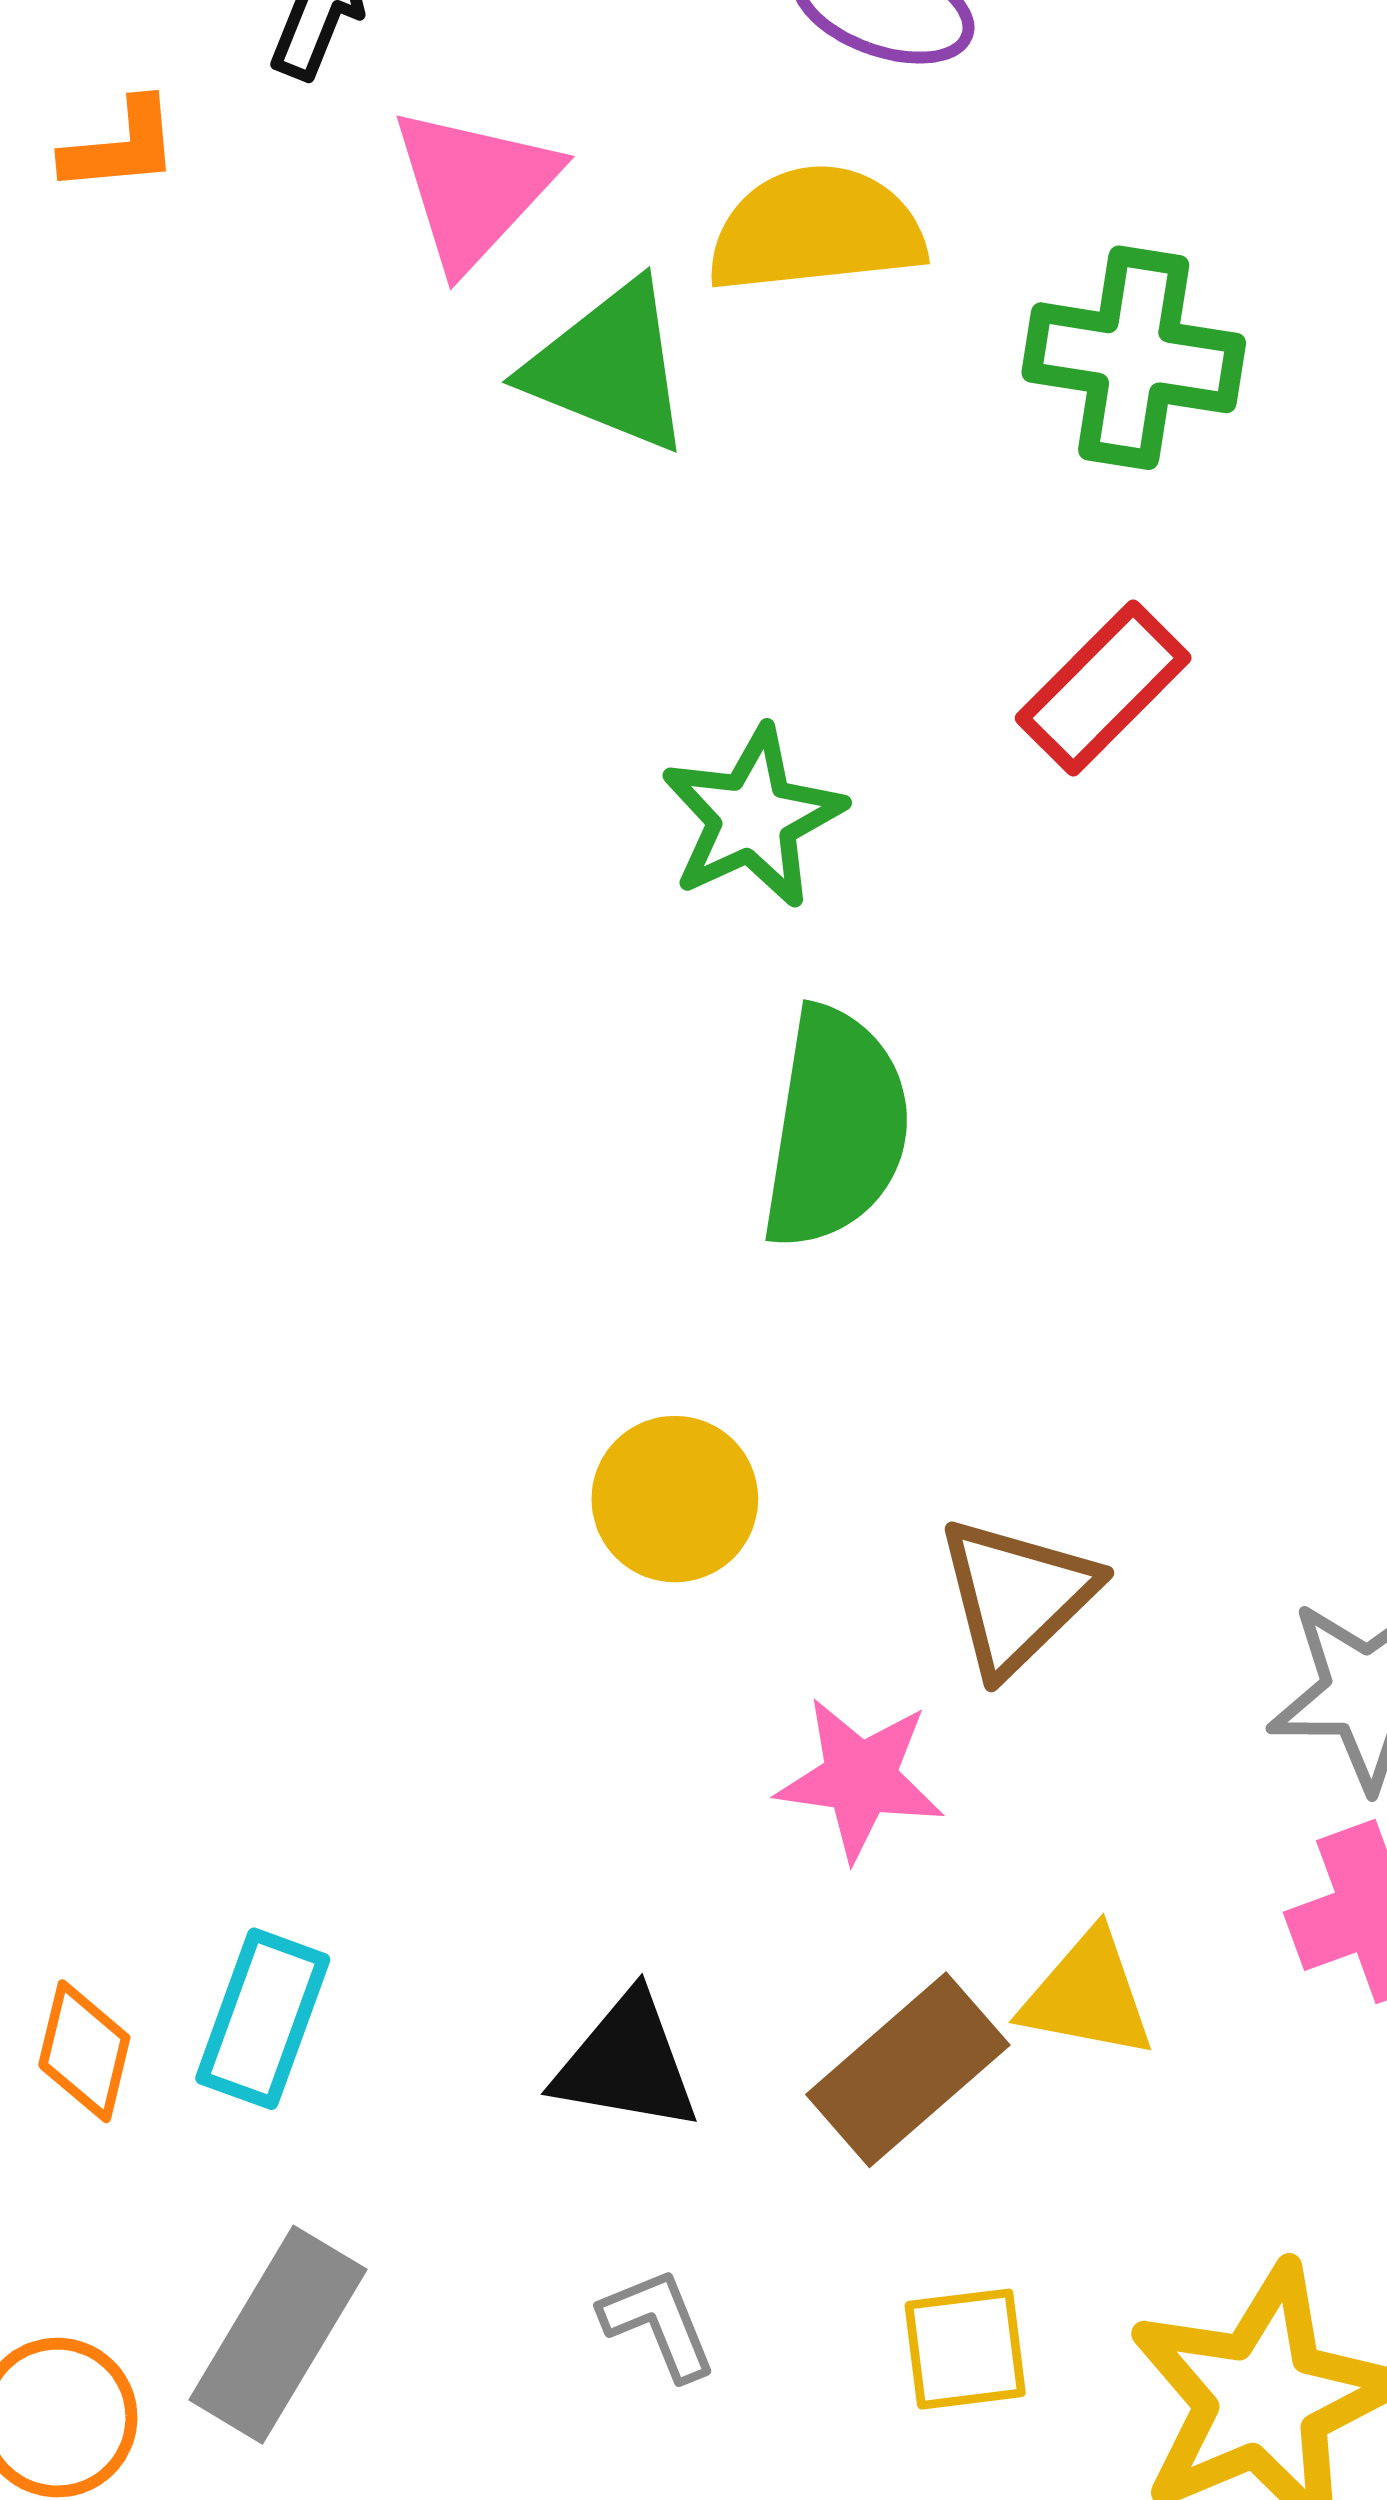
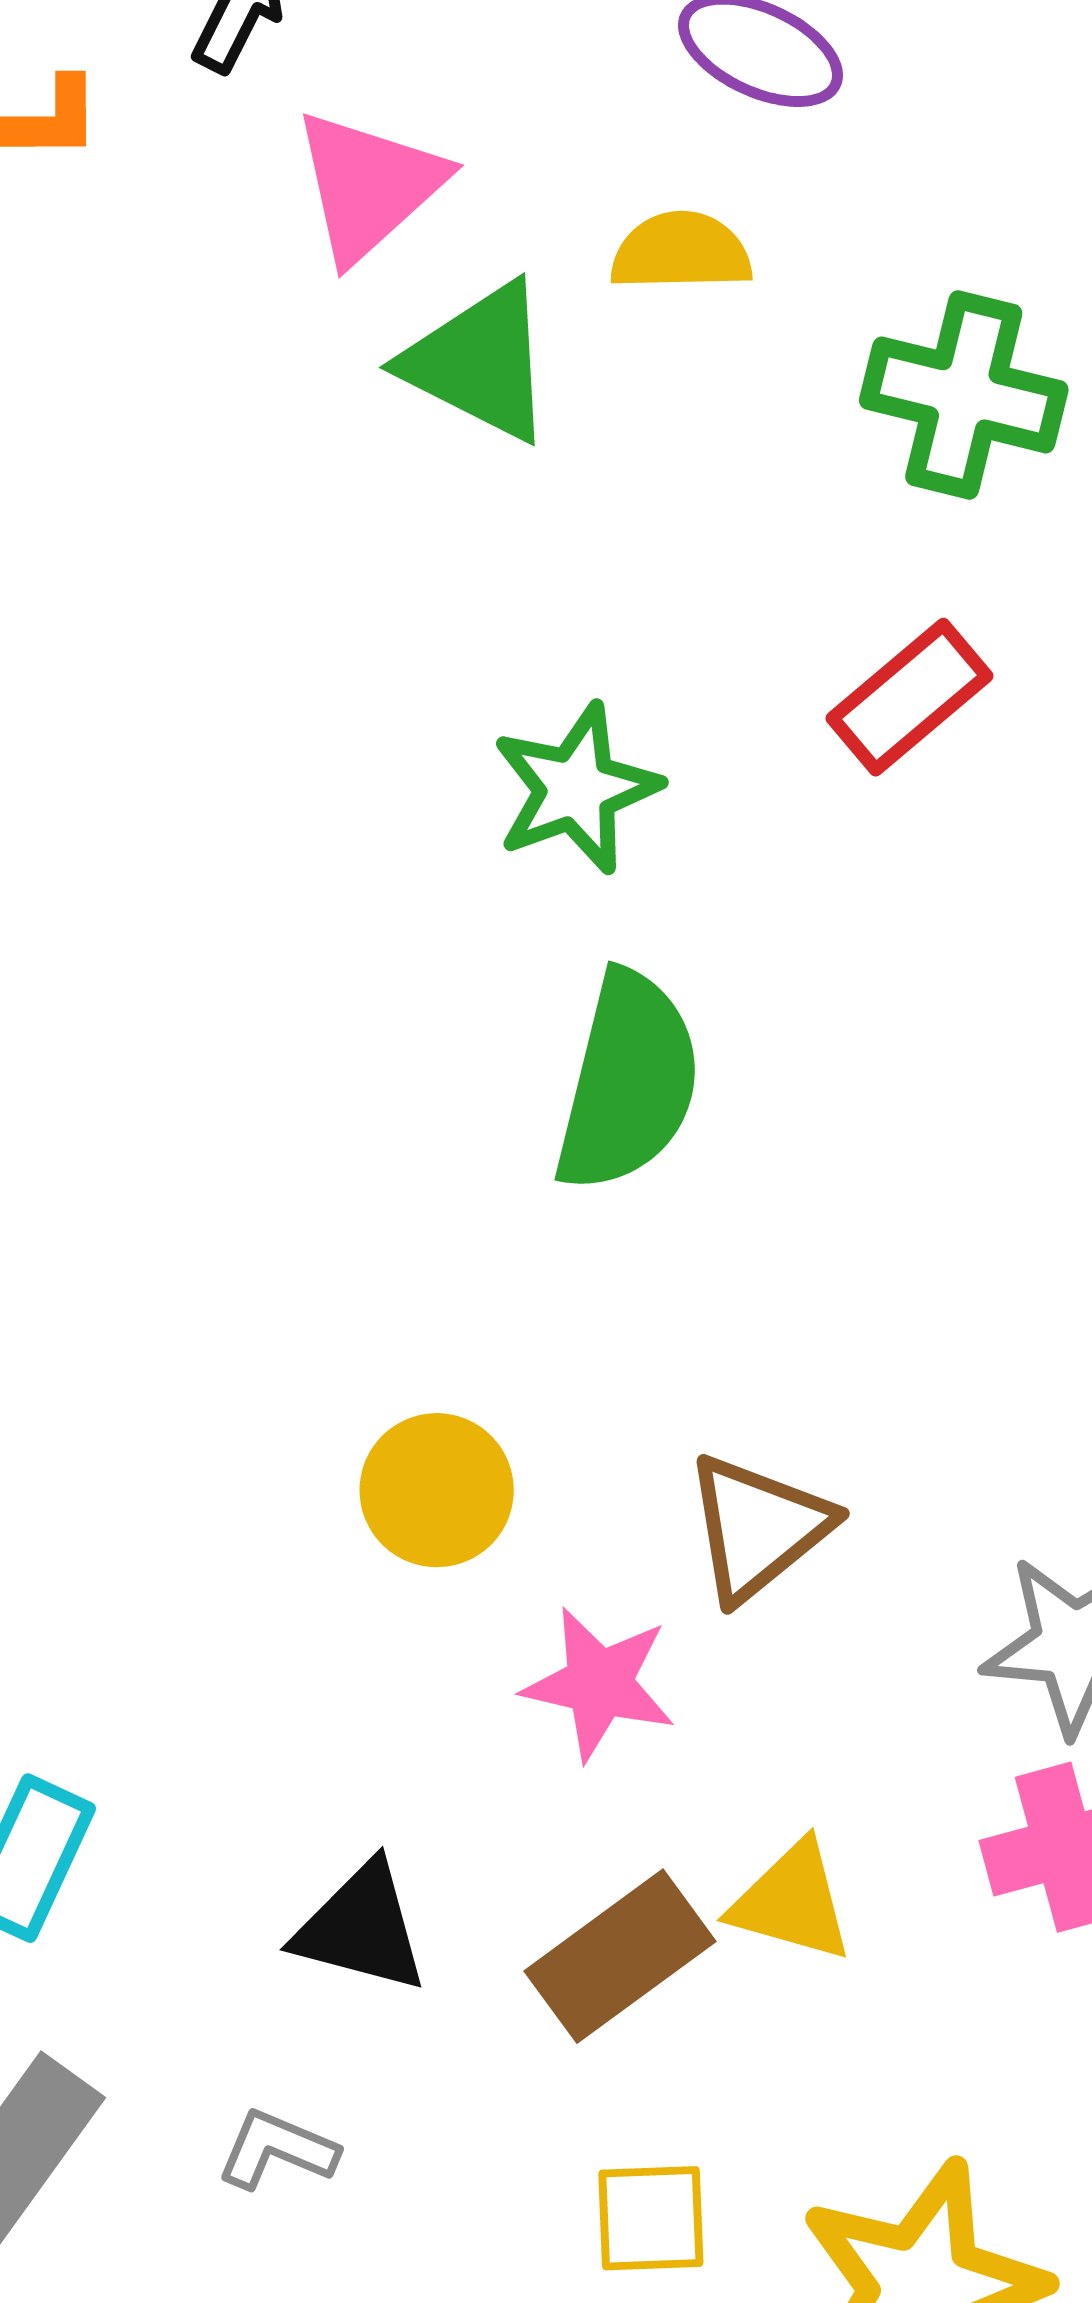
yellow semicircle: (816, 230) -> (681, 252), size x0.7
yellow circle: (675, 1499) -> (437, 1490), moved
gray L-shape: (658, 2324) -> (277, 2150), moved, turned -50

